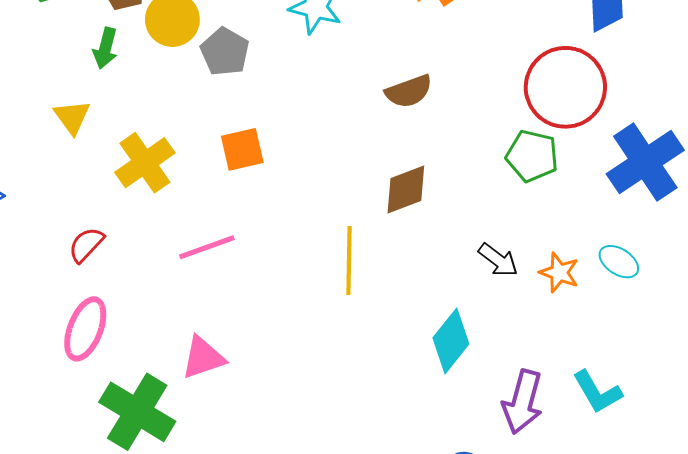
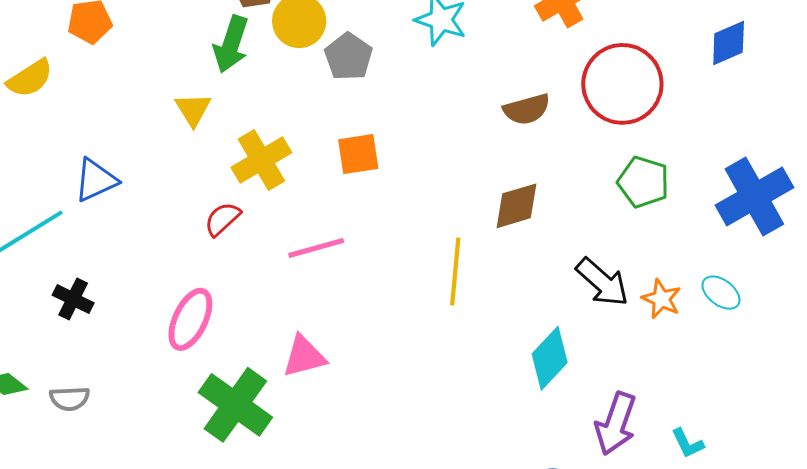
green arrow: (105, 48) -> (231, 44), size x1.4
red circle: (565, 87) -> (622, 84), moved
red semicircle: (86, 245) -> (222, 219), moved
black arrow: (498, 260) -> (602, 282), size x1.4
cyan L-shape: (597, 392) -> (688, 443), moved, size x0.7

